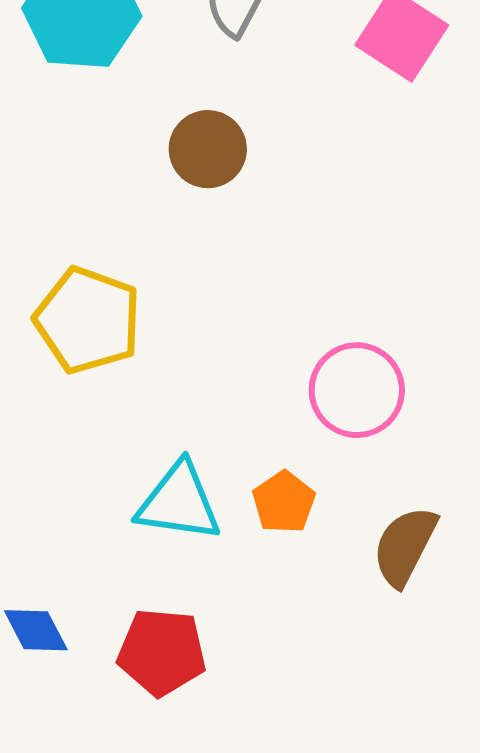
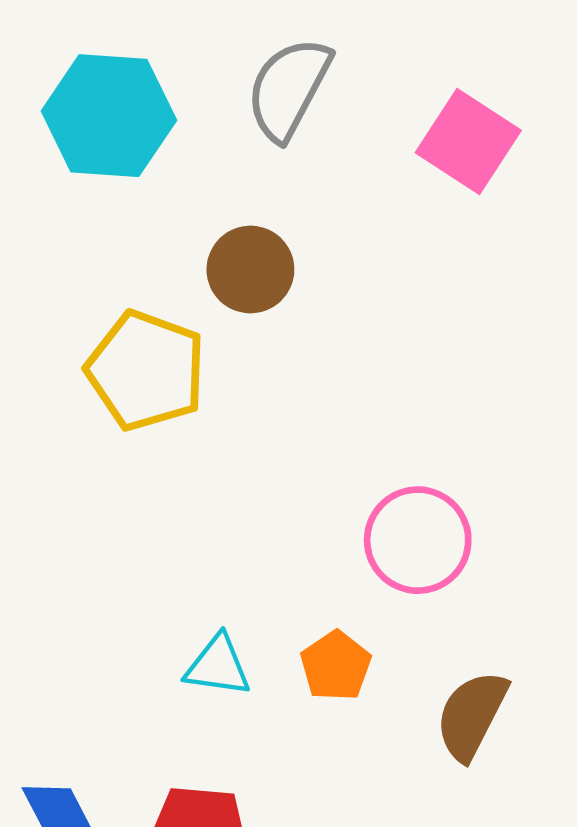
yellow pentagon: (88, 320) -> (146, 371), moved
cyan triangle: (179, 502) -> (218, 666), size x0.7

